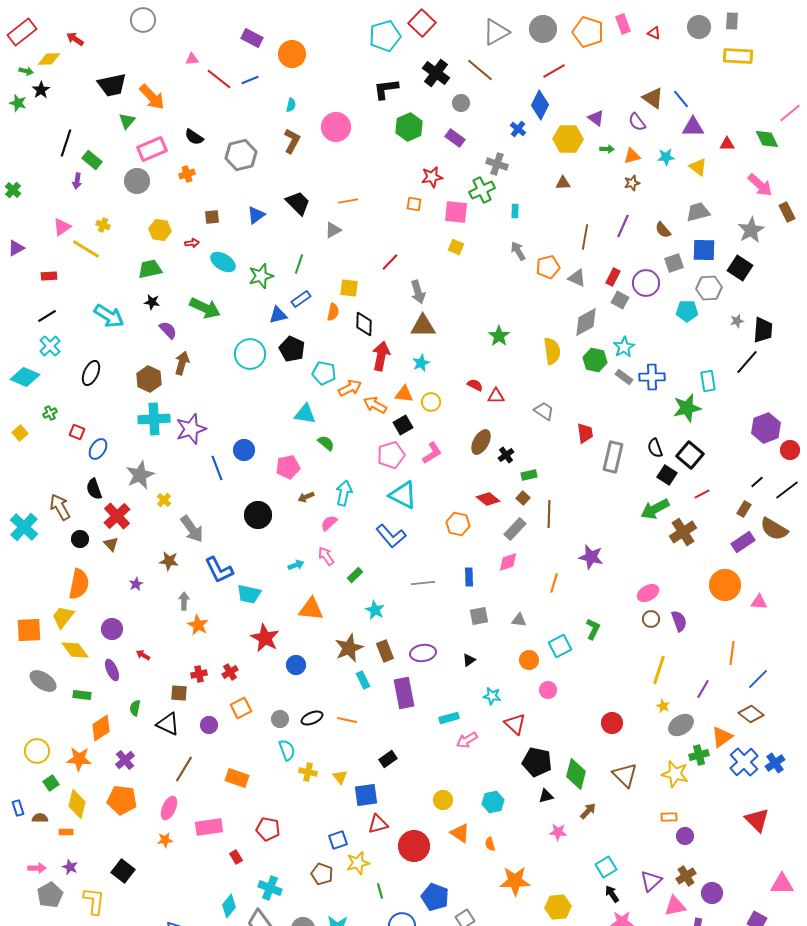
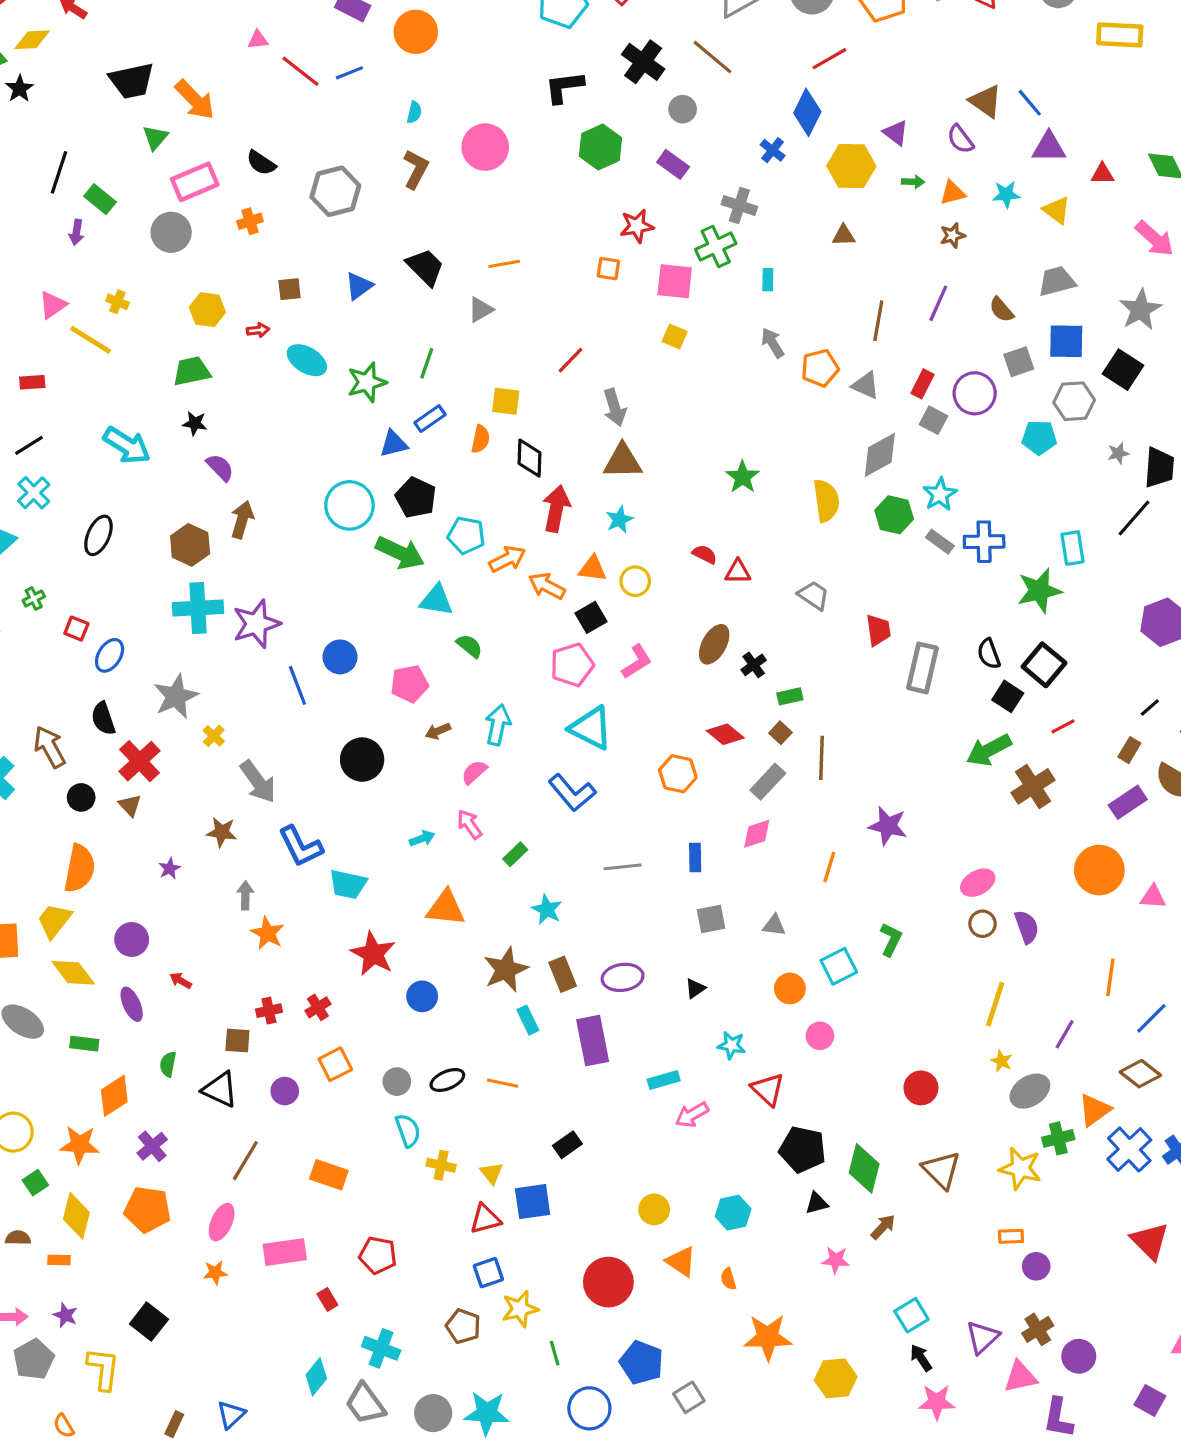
green arrow: (205, 308) -> (400, 553), moved
red triangle: (378, 824) -> (485, 1219), moved

